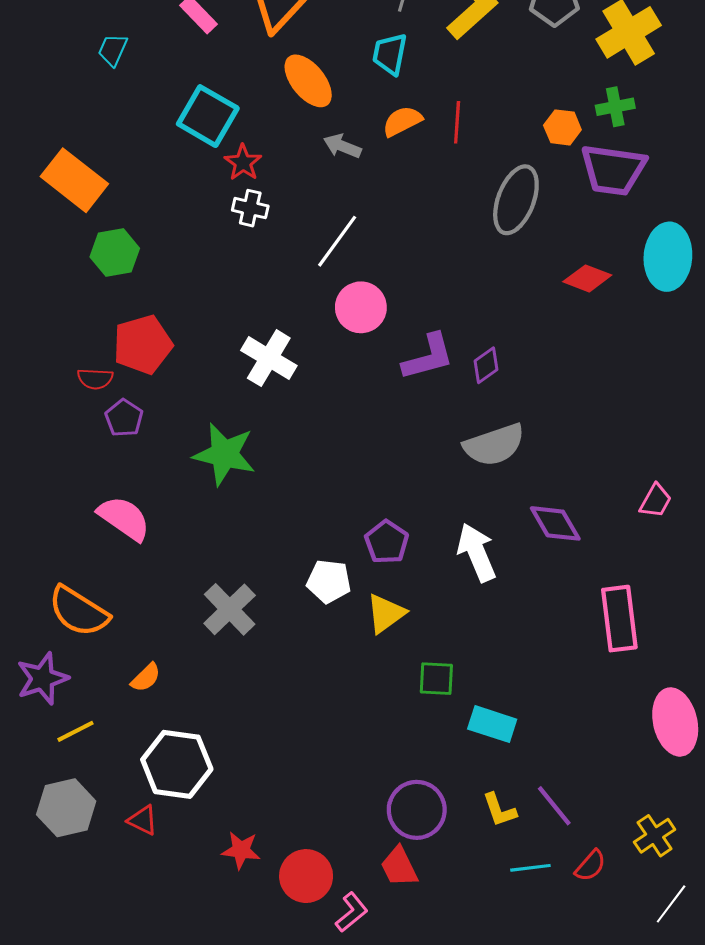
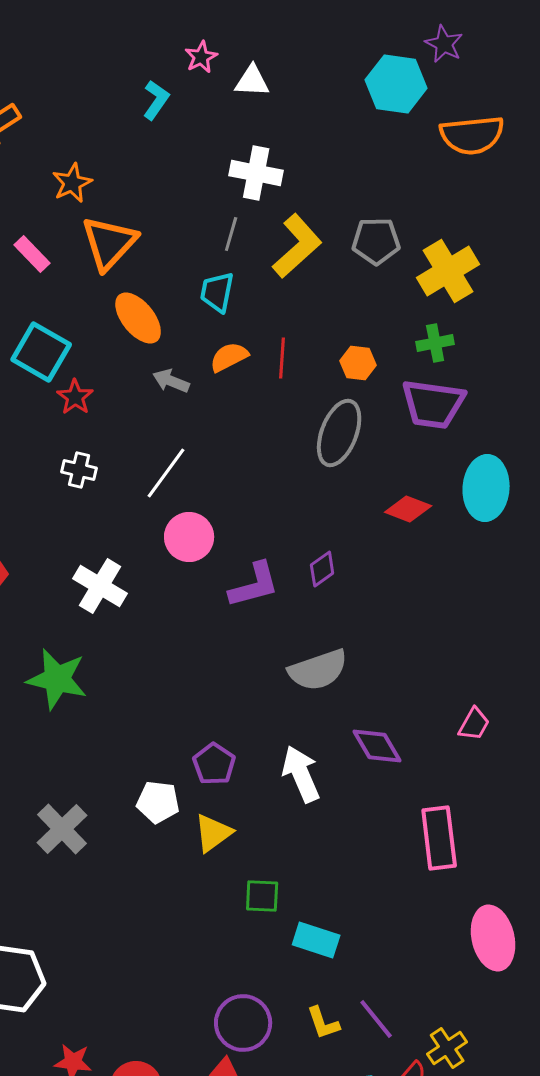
orange hexagon: (562, 127) -> (358, 363), moved
white cross: (250, 208) -> (79, 470), moved
purple diamond: (486, 365) -> (322, 569), moved
yellow cross: (655, 836) -> (447, 1048), moved

